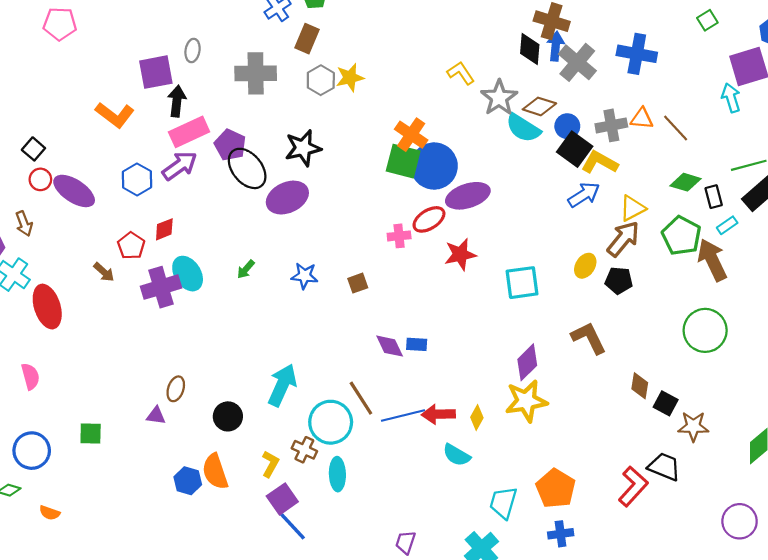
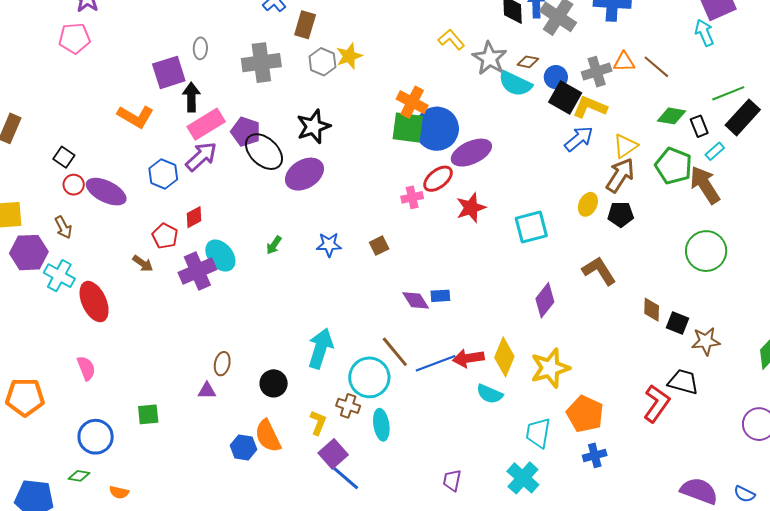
brown diamond: (539, 106) -> (528, 62), size x0.7
yellow star: (526, 401) -> (550, 368), moved
yellow diamond: (477, 417) -> (504, 357), size x1.6

